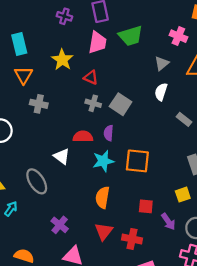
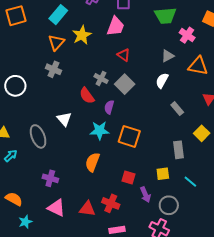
green trapezoid: (131, 36) -> (165, 16), moved
cyan rectangle: (19, 44) -> (58, 15), moved, turned 42
orange triangle: (24, 75) -> (56, 42), moved
red triangle: (91, 77) -> (124, 55), moved
red semicircle: (83, 136) -> (87, 96), moved, turned -138
purple cross: (60, 225) -> (50, 178), turned -35
red triangle: (104, 231) -> (87, 209), moved, turned 48

